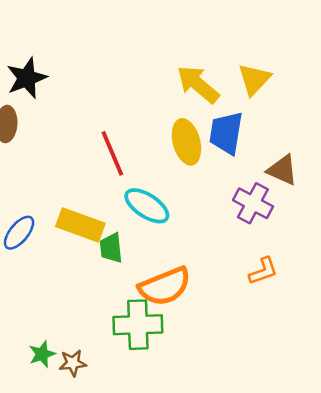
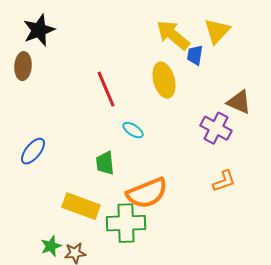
blue trapezoid: (226, 133) -> (195, 55), moved, size x0.6
cyan ellipse: (147, 206) -> (133, 130), size x0.6
yellow rectangle: (80, 225) -> (81, 206), moved

